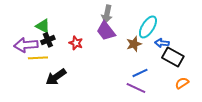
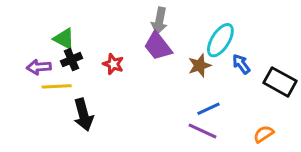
blue arrow: (162, 43) -> (241, 64), turned 48
purple arrow: (26, 45) -> (39, 67), size x0.7
black rectangle: (173, 57) -> (280, 82), moved
black arrow: (56, 77) -> (83, 115), turned -70
orange semicircle: (182, 83) -> (264, 134), moved

